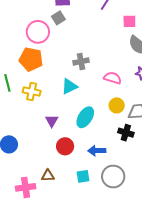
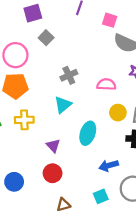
gray square: (58, 18) -> (46, 38), moved
pink square: (129, 21) -> (110, 20), turned 32
red circle: (65, 146) -> (53, 173), moved

